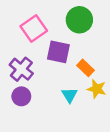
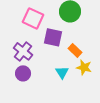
pink square: (34, 28) -> (33, 18), turned -30

